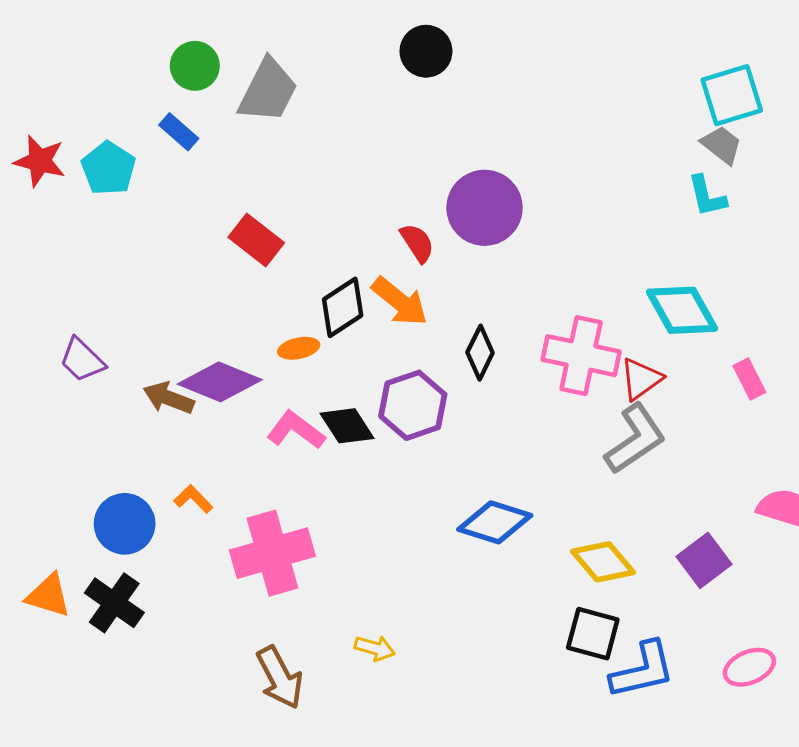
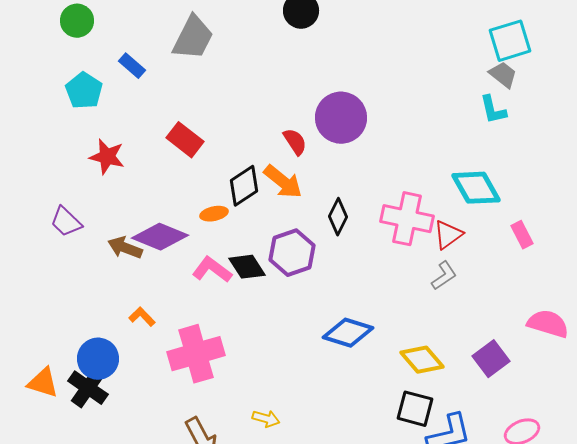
green circle: (195, 66) -> (77, 21), moved
red star: (40, 161) -> (107, 157), moved
gray L-shape: (635, 439) -> (444, 276), size x0.6
blue circle: (125, 524) -> (98, 359), moved

